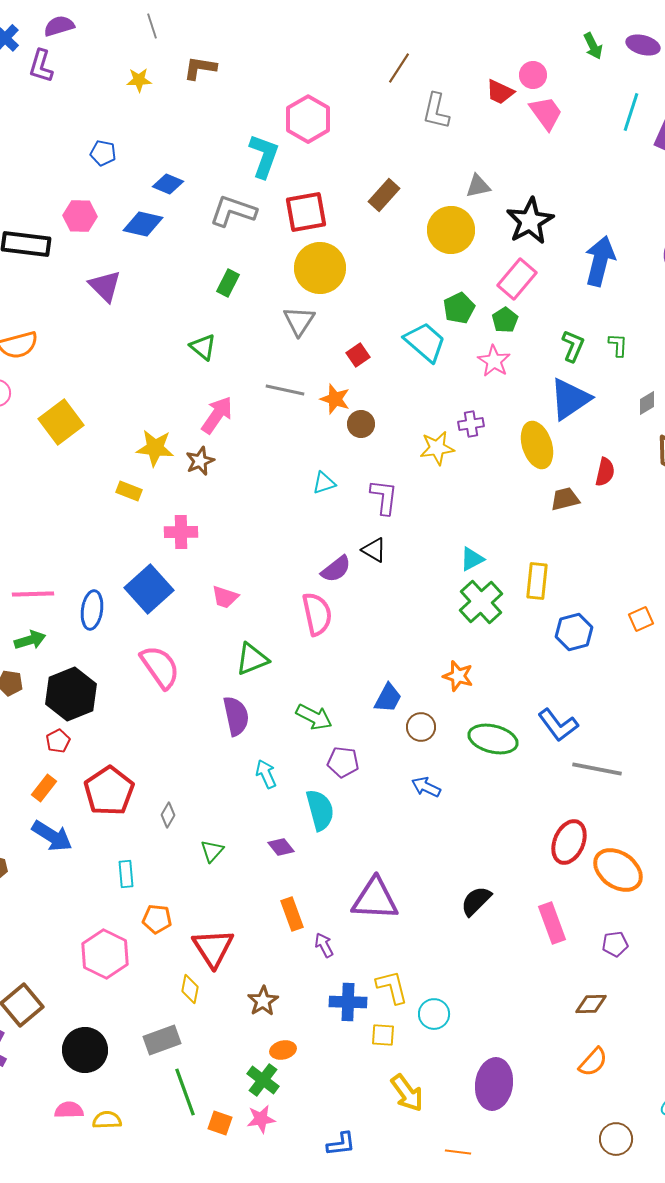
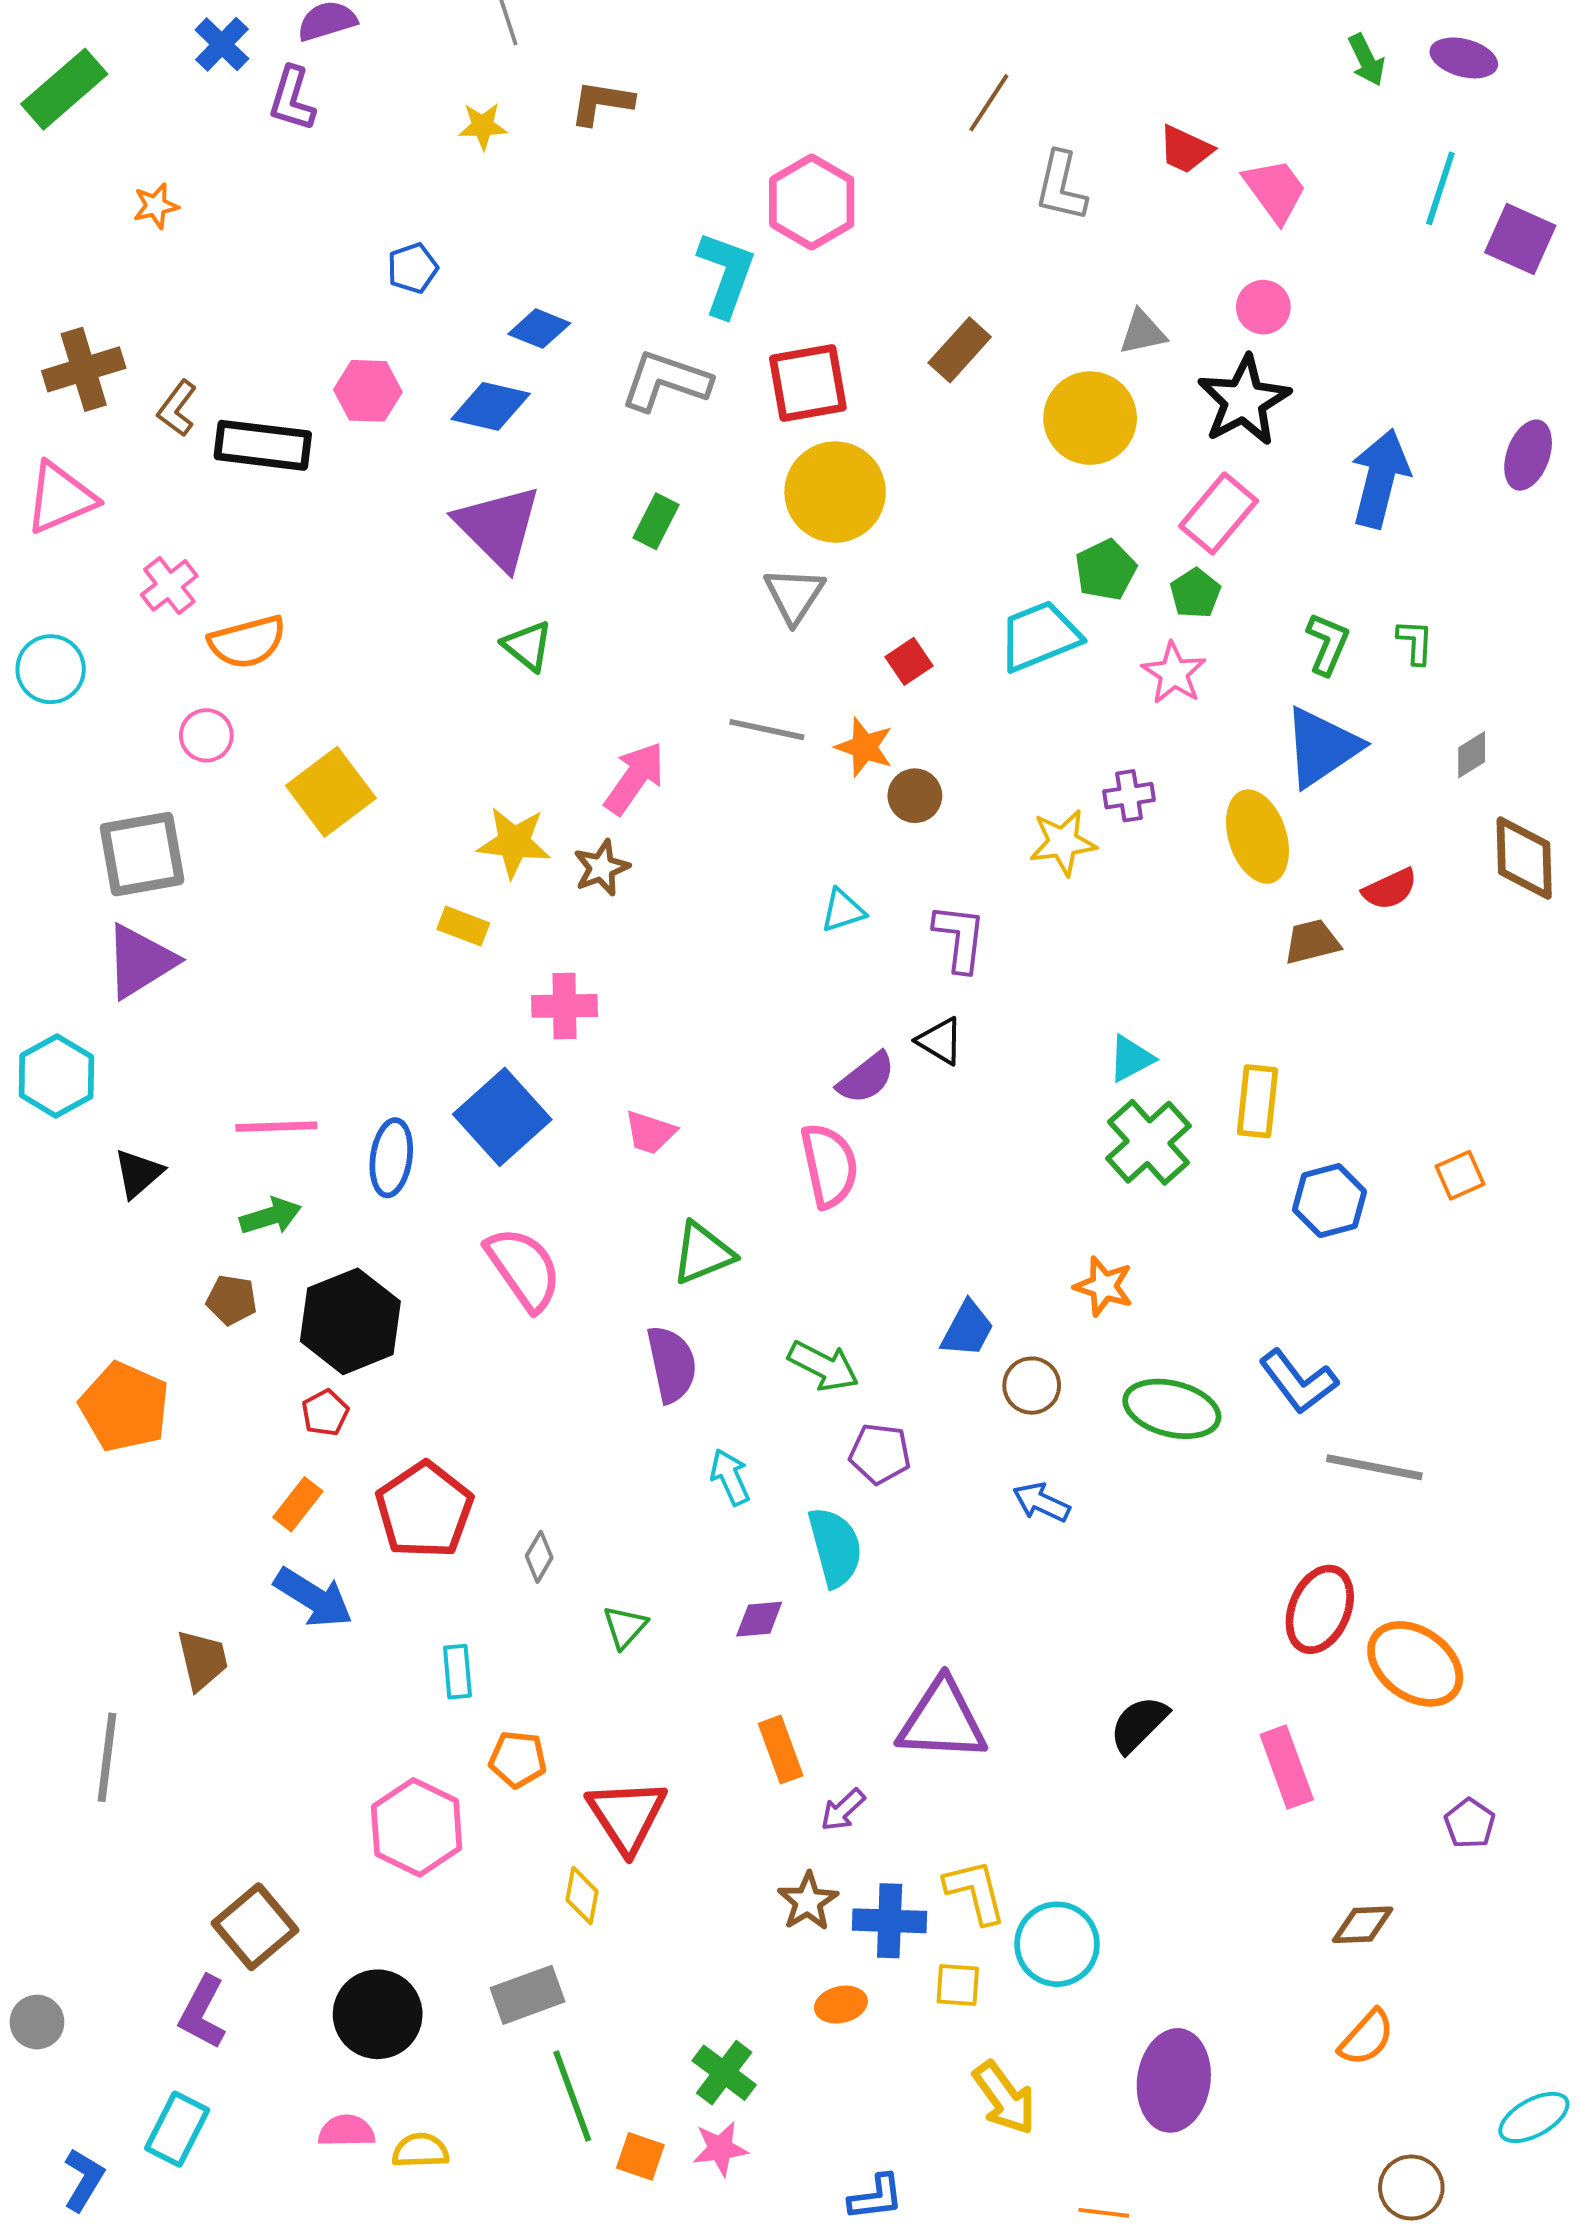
pink circle: (533, 75) -> (1263, 307), moved
blue pentagon: (103, 153) -> (413, 268), turned -30
purple triangle: (105, 286) -> (498, 527), moved, size x1.4
cyan trapezoid: (425, 342) -> (1039, 636), turned -63
green triangle: (203, 347) -> (528, 646), moved
red semicircle: (605, 472) -> (1390, 889), turned 52
purple diamond: (281, 847) -> (759, 1619), turned -56
purple pentagon: (615, 944) -> (1470, 1824), moved, turned -30
purple arrow: (324, 945) -> (843, 1810), turned -105
brown star: (263, 1001) -> (808, 1901), moved
cyan circle: (434, 1014) -> (1057, 1944), size x1.4
orange ellipse: (283, 1050) -> (841, 2005), moved

